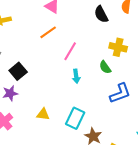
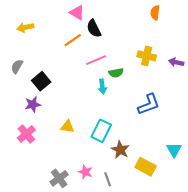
black semicircle: (101, 14) -> (94, 28), moved
pink line: (70, 51) -> (96, 60), turned 36
green semicircle: (105, 67) -> (116, 73), moved, turned -64

